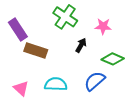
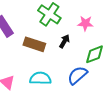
brown rectangle: (36, 50) -> (34, 44), moved
green diamond: (113, 59) -> (94, 54), turned -45

